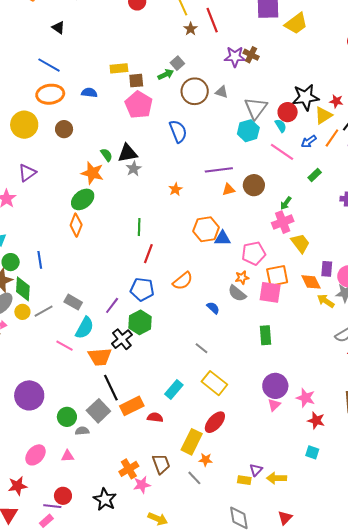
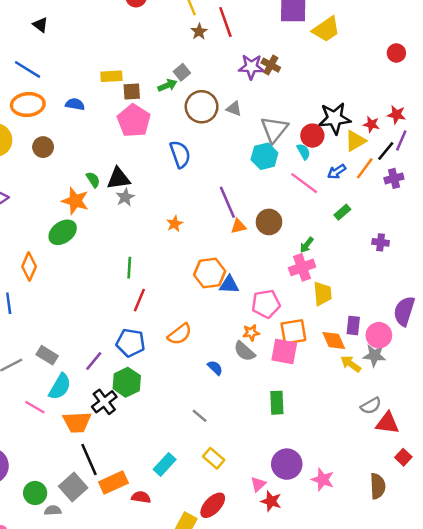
purple line: (219, 170) -> (227, 202), turned 72
orange diamond: (76, 225) -> (29, 267), moved
yellow trapezoid: (300, 243) -> (322, 294), turned 30
yellow rectangle: (214, 383) -> (214, 458), size x0.7
pink triangle: (274, 405) -> (258, 484), moved
red star: (316, 421) -> (271, 501), moved

